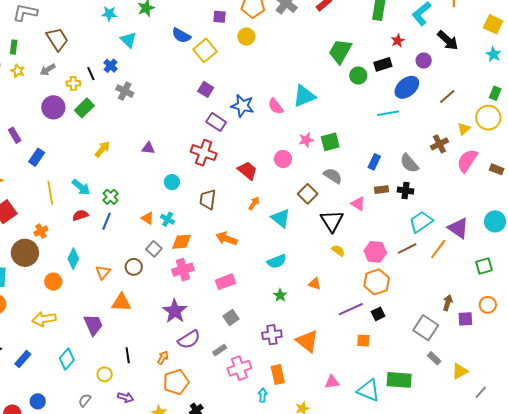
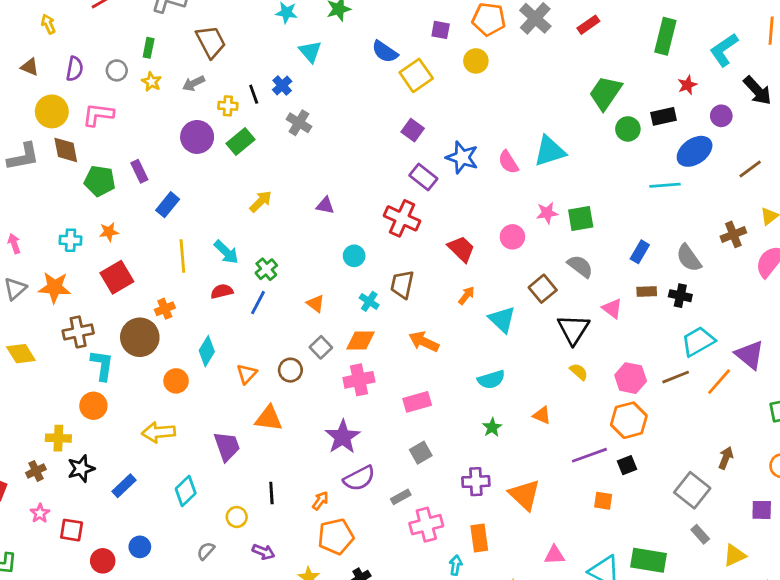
cyan cross: (168, 219) -> (369, 301), moved
purple square: (465, 319) -> (762, 510), moved

